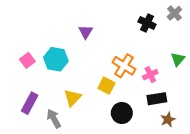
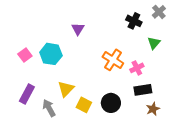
green triangle: (178, 59) -> (154, 43), moved
yellow square: (106, 86) -> (84, 105), moved

